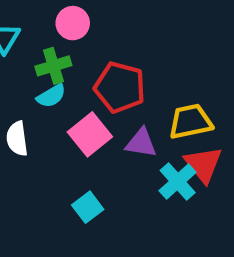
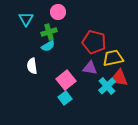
red pentagon: (120, 87) -> (94, 42), moved
pink square: (90, 134) -> (66, 80), moved
red triangle: (203, 164) -> (119, 78), turned -42

